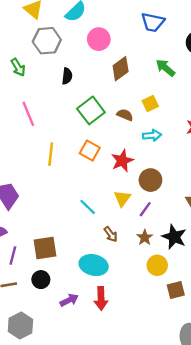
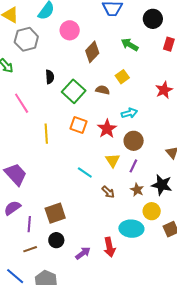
black semicircle: (67, 76) -> (50, 77), moved
cyan arrow: (152, 135) -> (129, 113), moved
cyan ellipse: (94, 265) -> (131, 229), moved

